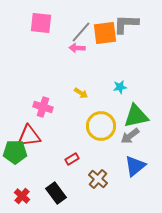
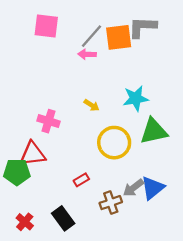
cyan star: (120, 87) -> (136, 98), size x1.6
gray arrow: (130, 136) -> (133, 188), moved
brown cross: (98, 179) -> (111, 203), turned 30

